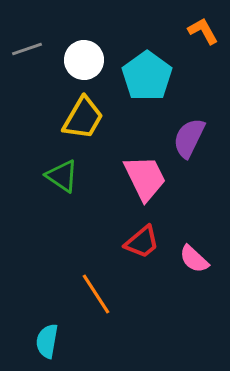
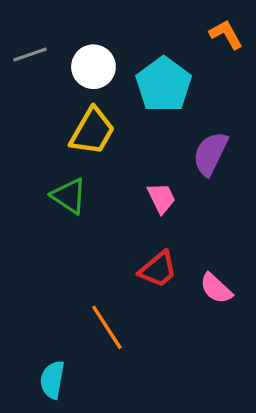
pink trapezoid: (145, 178) -> (161, 198), size x0.6

